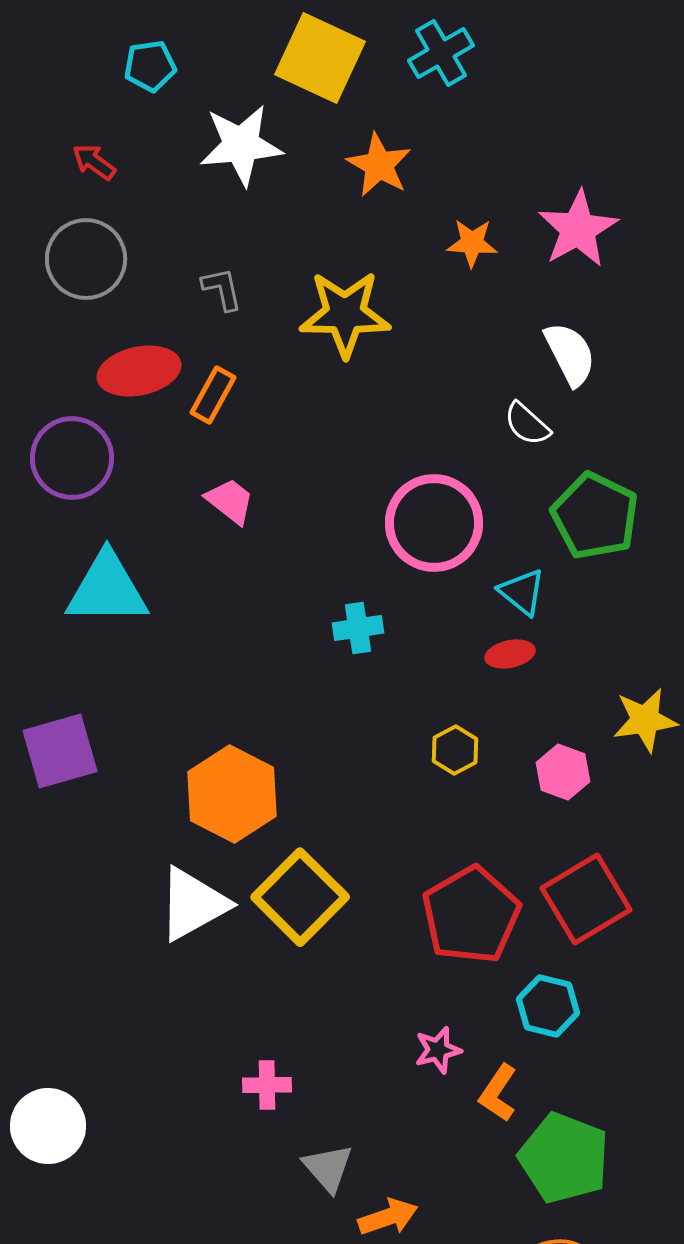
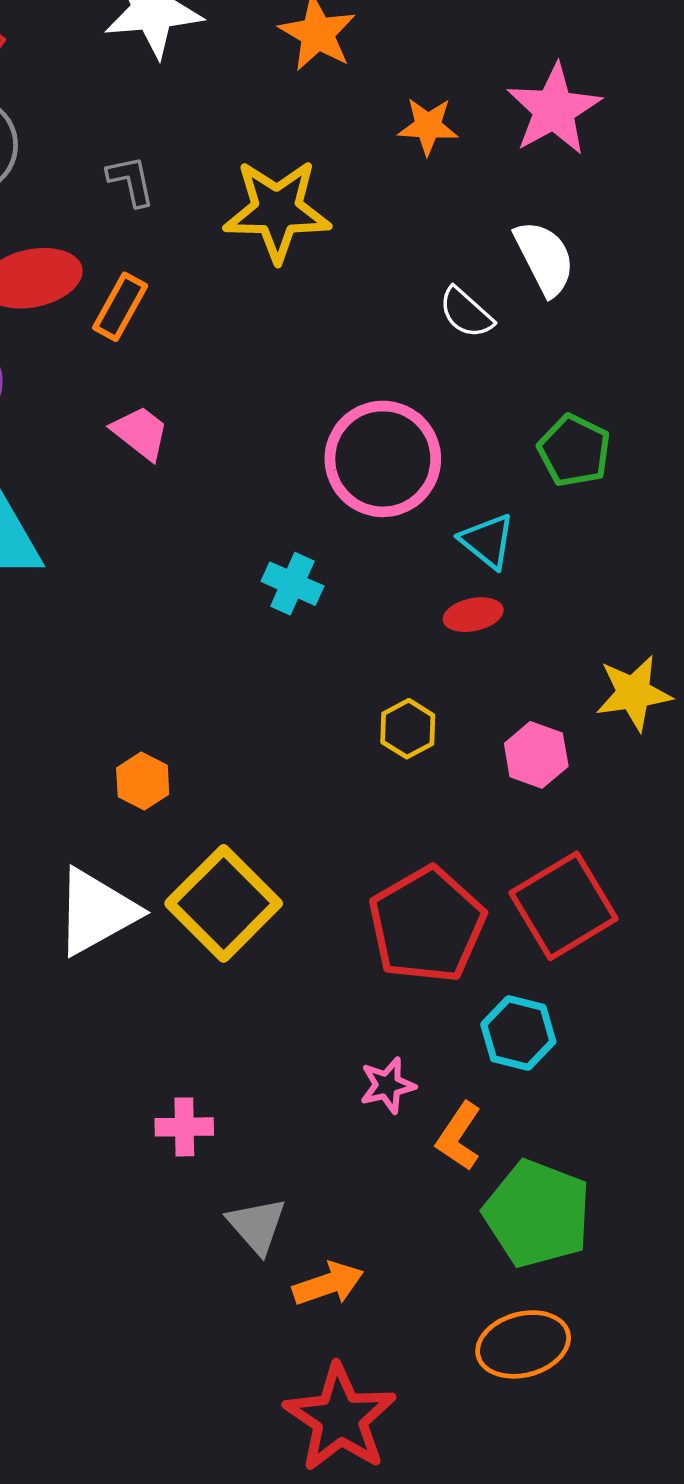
white semicircle: (527, 424) -> (466, 313), moved
green pentagon: (595, 516) -> (574, 451), size x0.7
cyan cross: (358, 628) -> (292, 584), turned 33
orange hexagon: (232, 794) -> (143, 781), size x0.5

